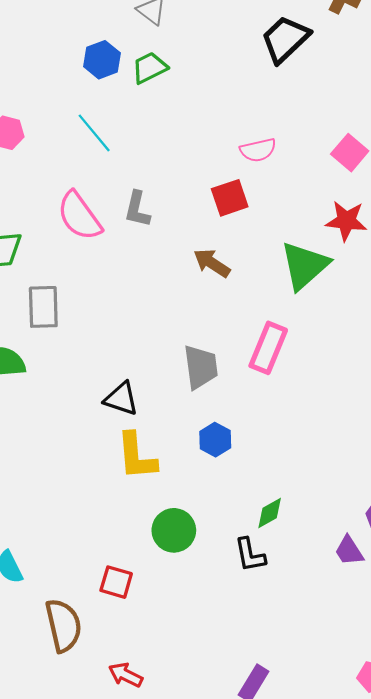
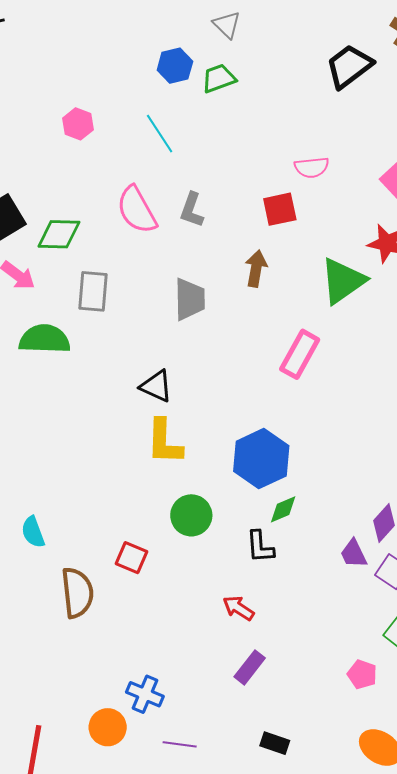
brown arrow: (212, 263) -> (256, 269), turned 60
gray trapezoid: (201, 367) -> (190, 299), moved
blue hexagon: (215, 440) -> (261, 459), moved, size x1.8
red arrow: (126, 675) -> (238, 608), moved

